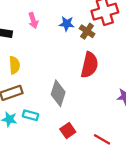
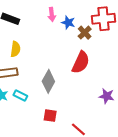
pink arrow: (33, 20) -> (52, 14), moved
red square: (68, 131) -> (50, 116), turned 32

